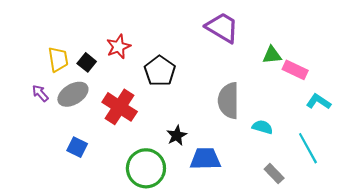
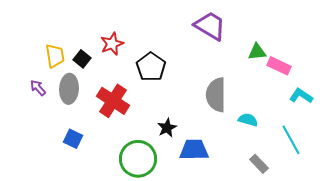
gray ellipse: (73, 94) -> (69, 89), turned -56

